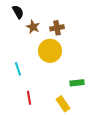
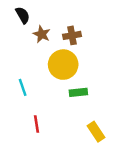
green rectangle: (77, 83) -> (78, 92), moved
yellow rectangle: (63, 104) -> (96, 132), moved

